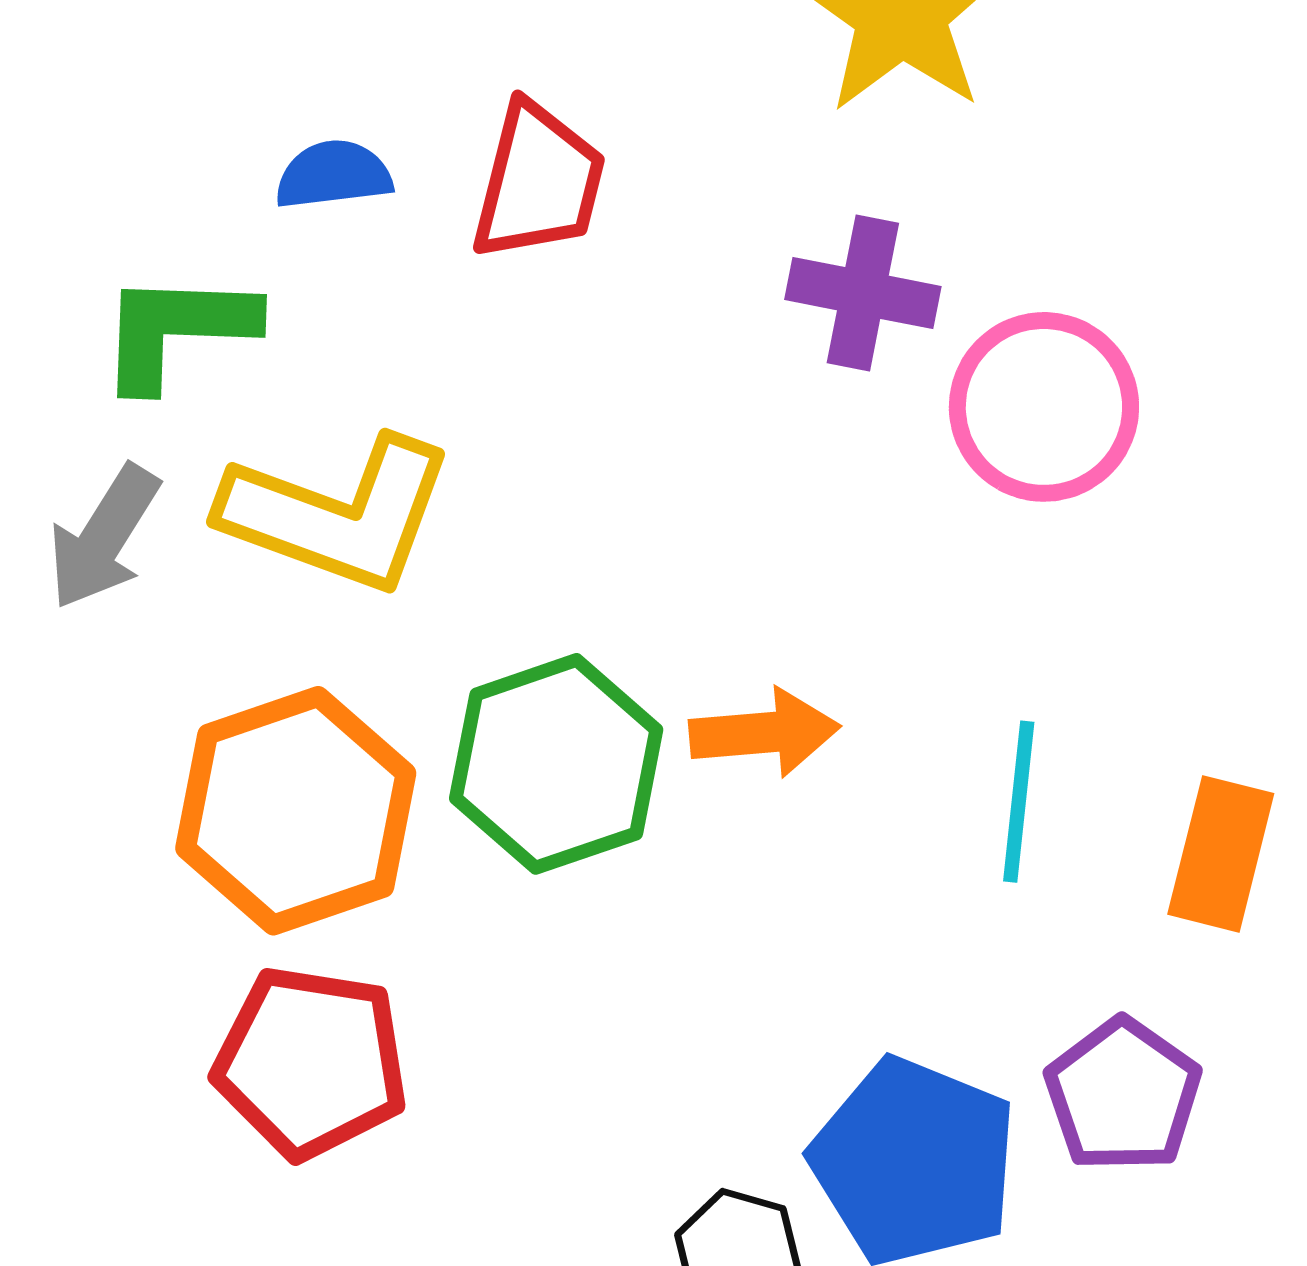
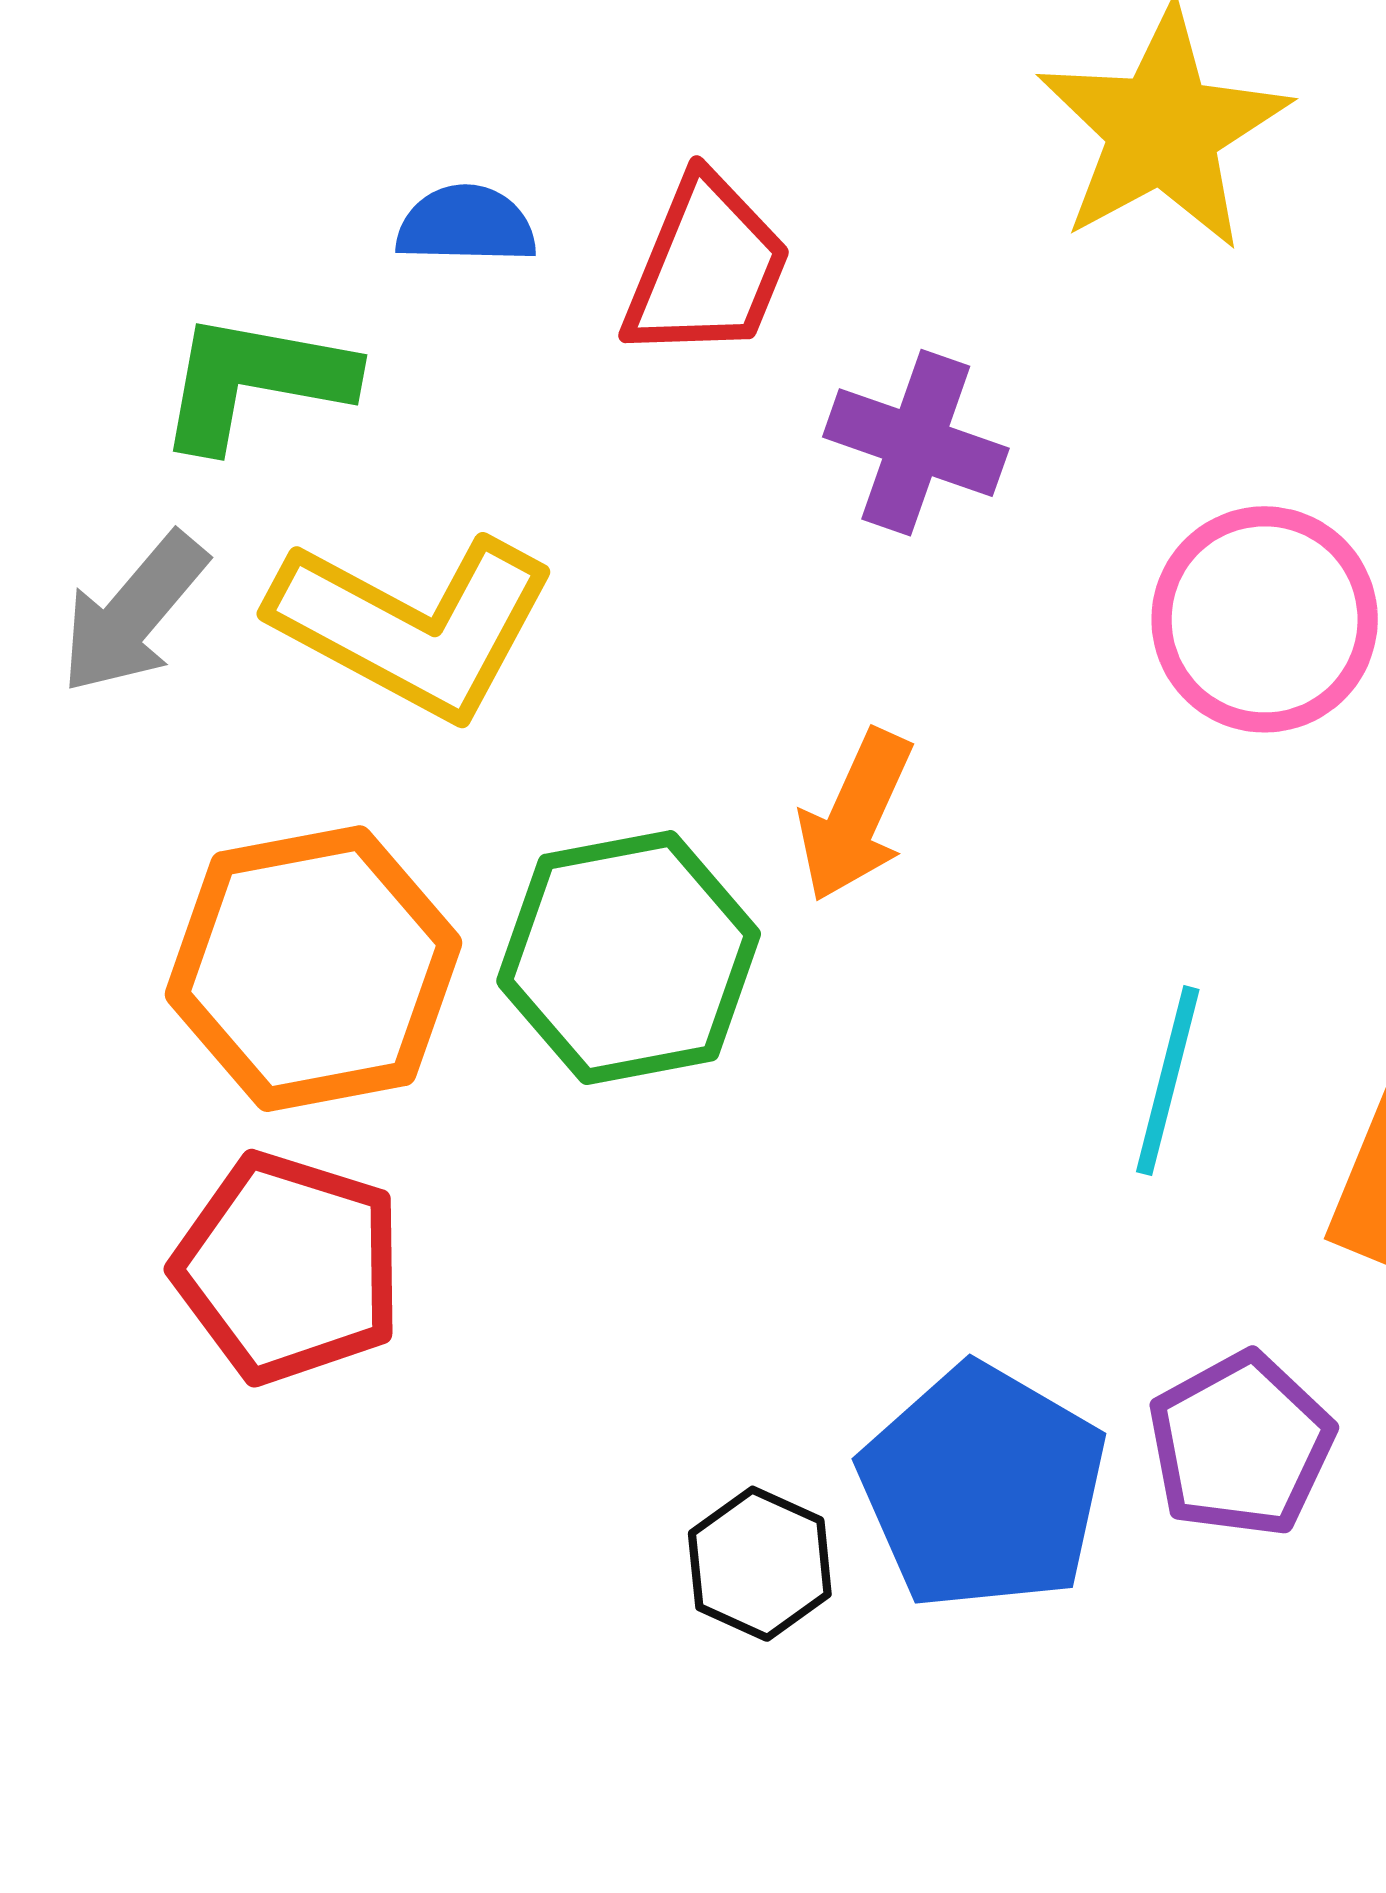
purple cross: (863, 293) -> (916, 443), moved
orange arrow: (764, 733) -> (855, 816), moved, turned 111

